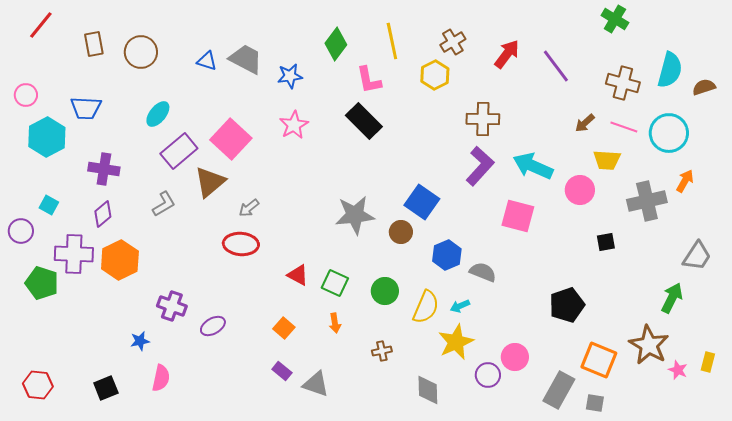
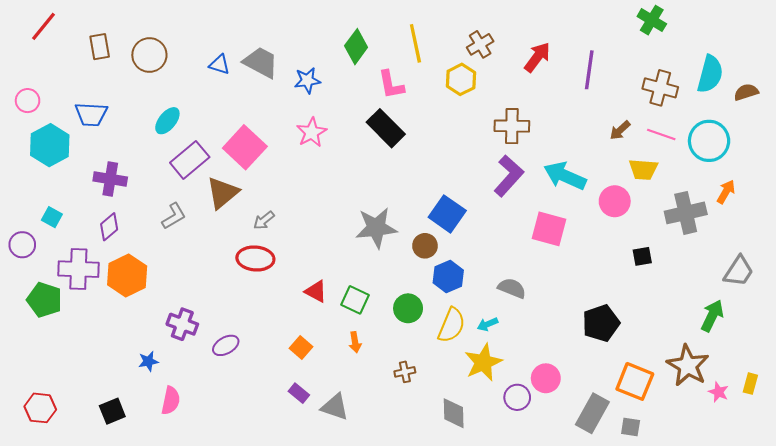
purple line: (556, 66) -> (589, 70), turned 45
blue hexagon: (447, 255) -> (448, 277), moved

